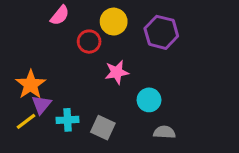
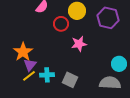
cyan circle: (149, 100) -> (119, 64), moved
yellow line: (26, 121) -> (29, 76), moved
gray semicircle: (164, 132) -> (110, 83), size x1.5

